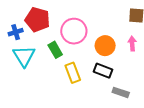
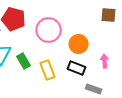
pink arrow: (132, 44) -> (105, 61), moved
green rectangle: (55, 50) -> (24, 61), moved

